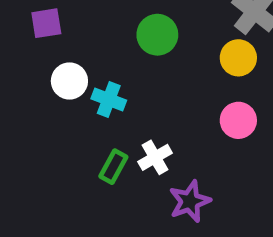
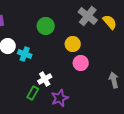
yellow circle: (238, 58) -> (73, 44), moved
green rectangle: (113, 167) -> (33, 93), moved

